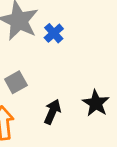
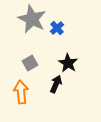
black star: (96, 103) -> (68, 63), moved

